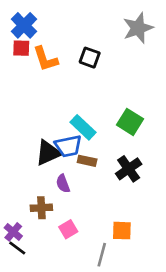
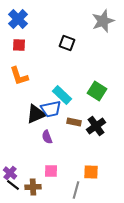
red square: (21, 48) -> (19, 45), moved
orange L-shape: (45, 59) -> (19, 76), moved
brown rectangle: (87, 161) -> (74, 122), moved
brown cross: (41, 208) -> (33, 187), moved
pink square: (68, 229) -> (51, 171), turned 32

